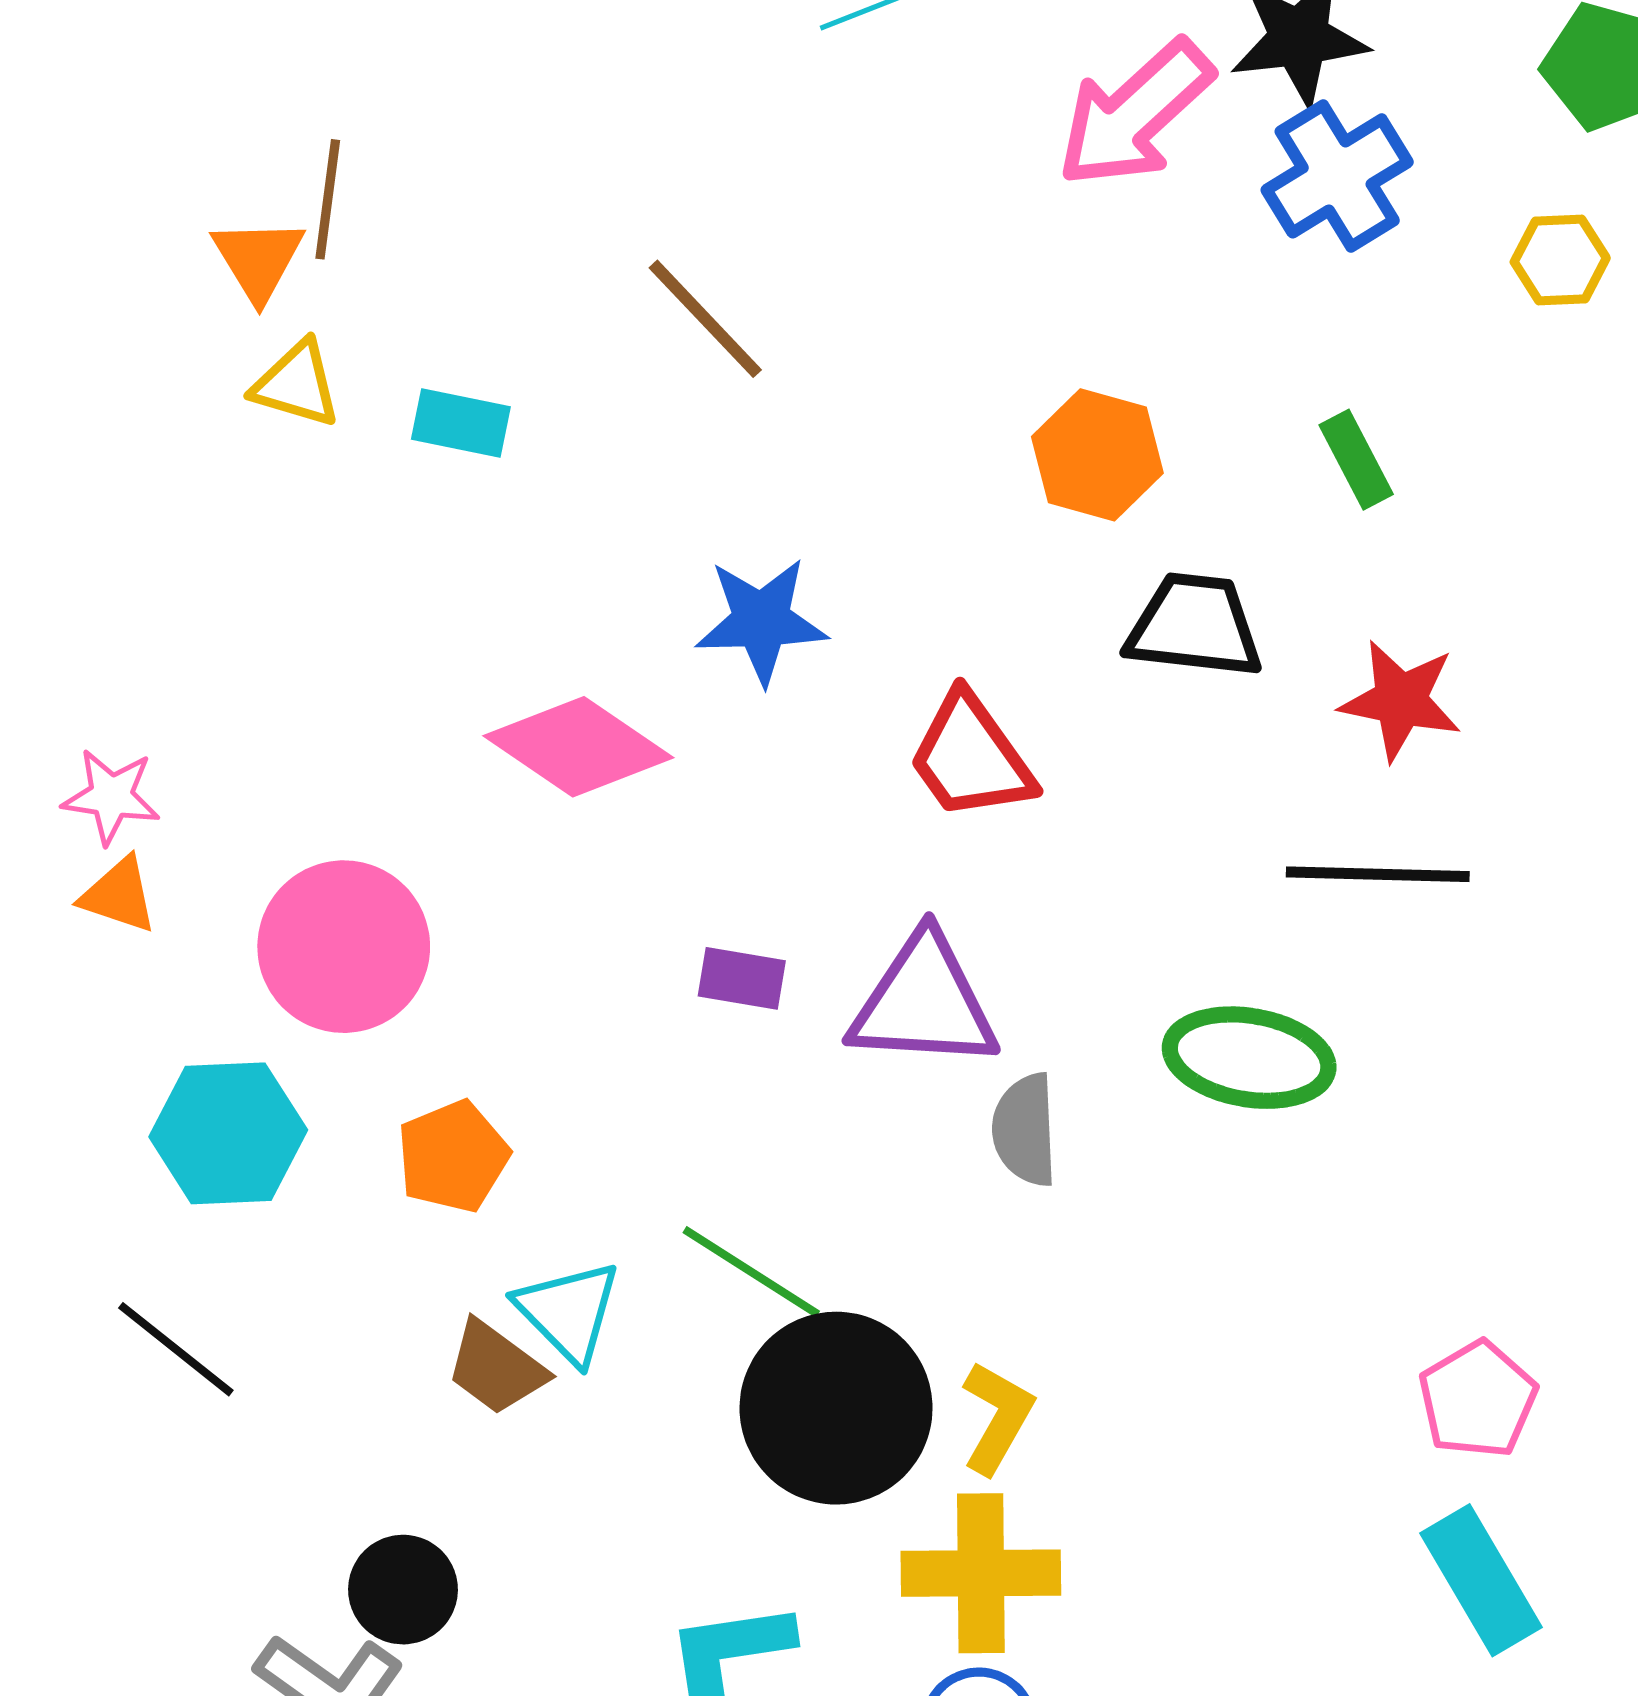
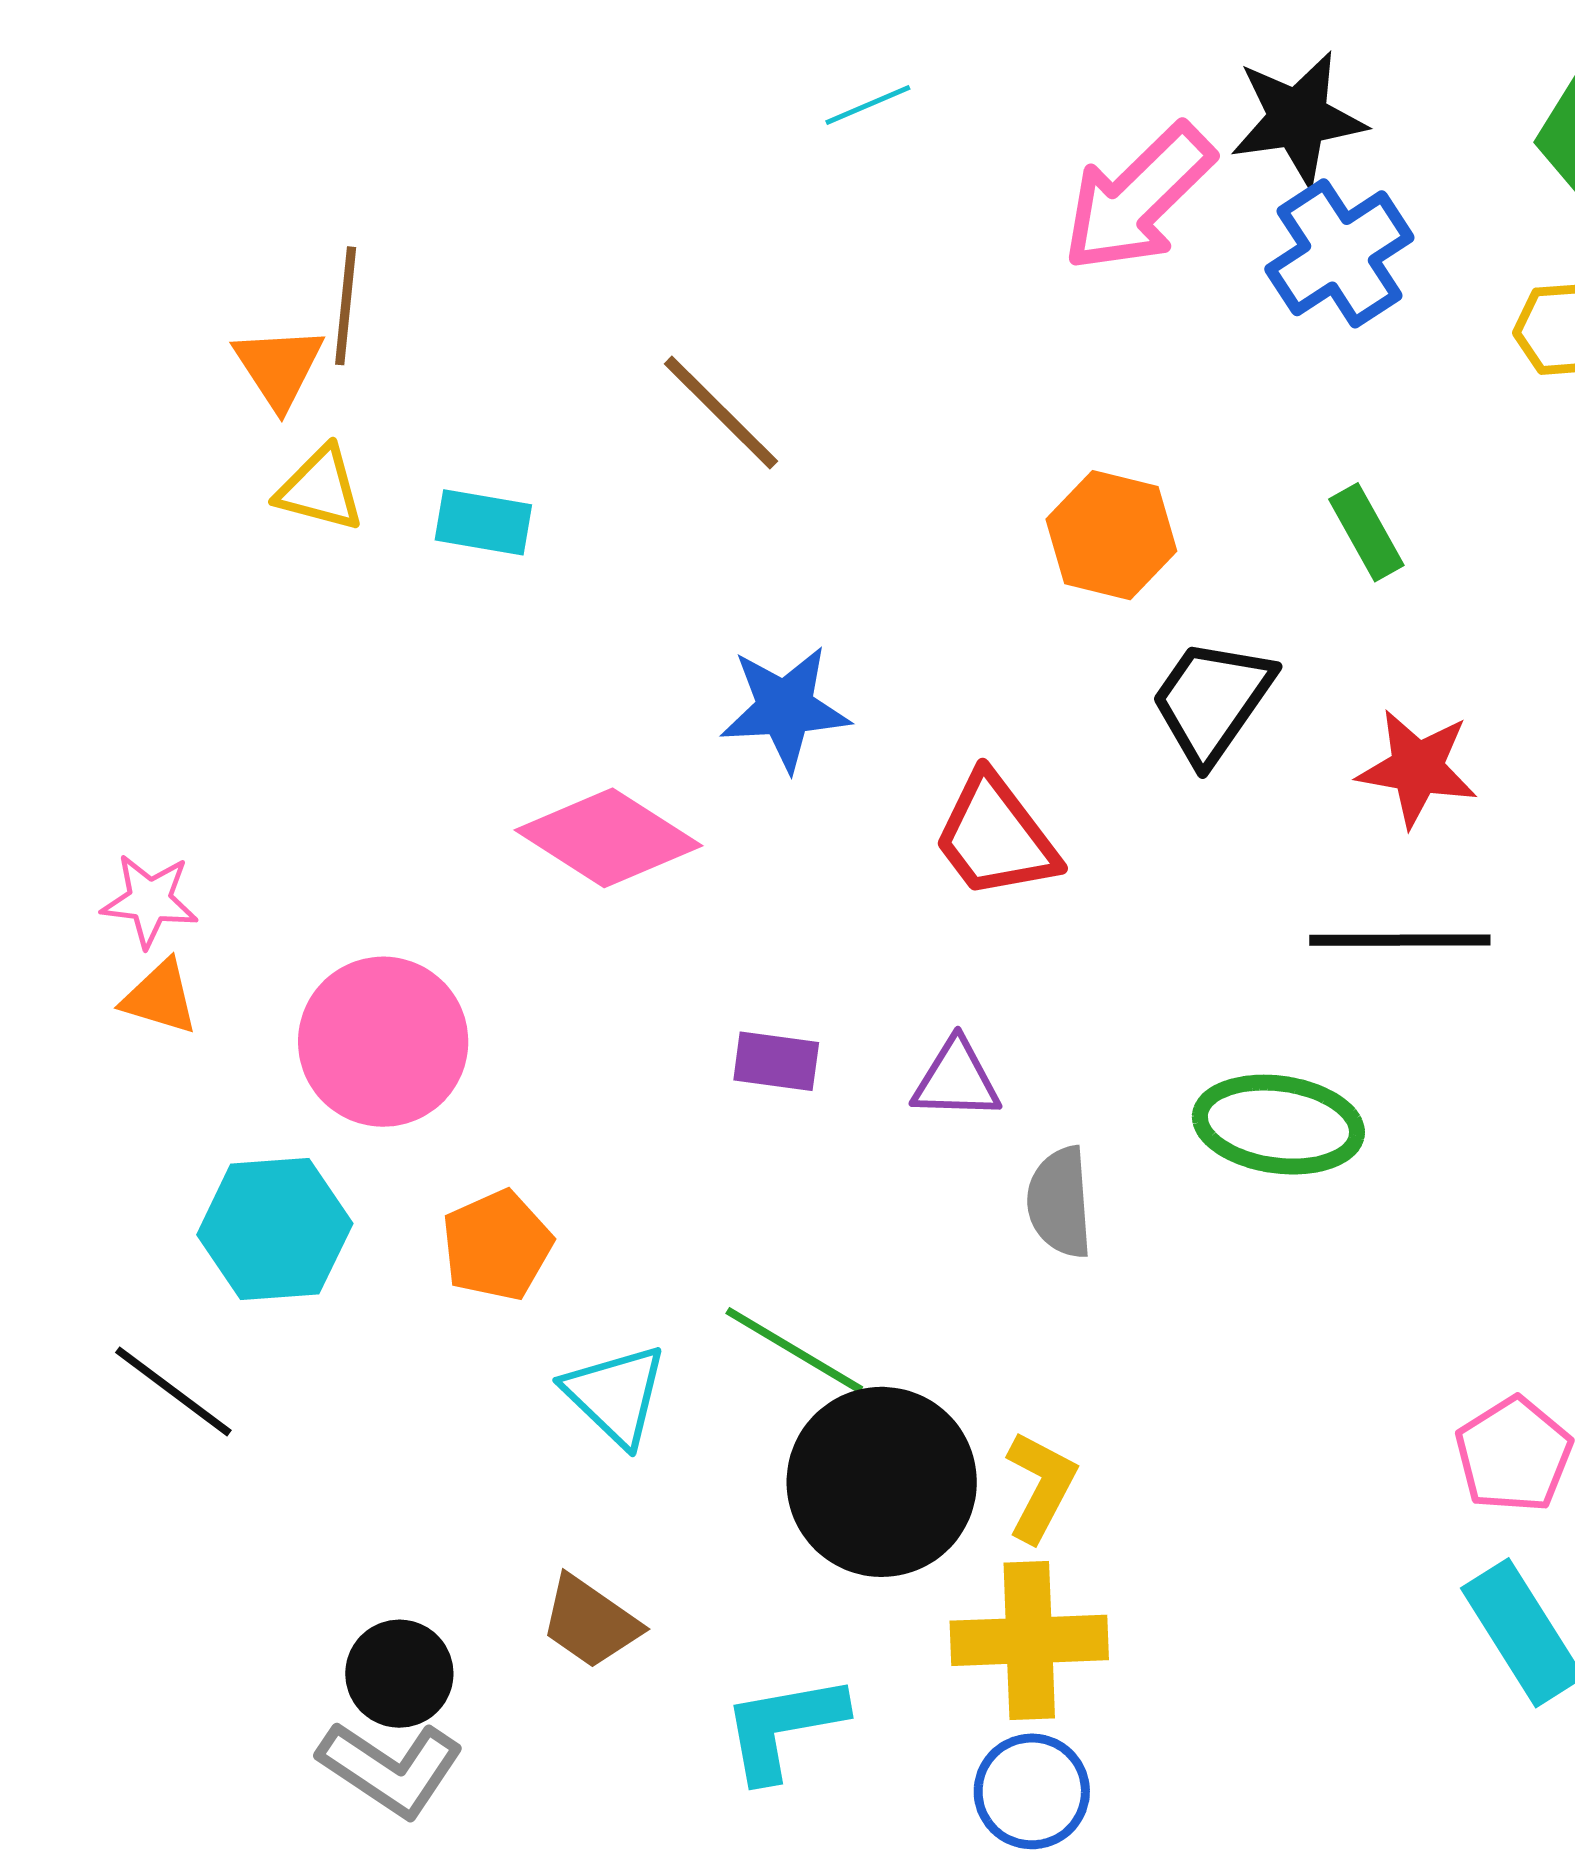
black trapezoid: (1194, 626) -> (1212, 701), turned -60
purple triangle: (924, 1002) -> (956, 1080), size x0.6
black line: (176, 1349) -> (173, 1391), moved
brown trapezoid: (496, 1368) -> (590, 1622), moved
black circle: (403, 1590) -> (399, 1674), moved

